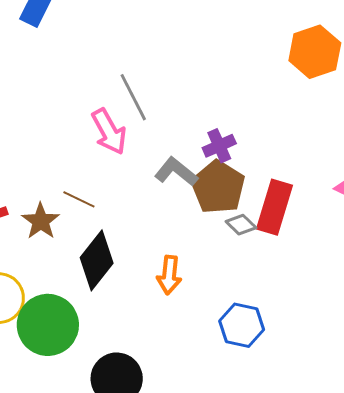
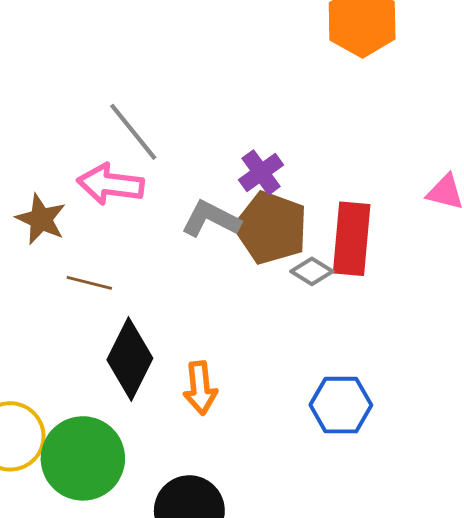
pink arrow: (109, 132) -> (110, 184), turned 138
brown star: (41, 221) -> (41, 219), moved
orange arrow: (169, 275) -> (200, 388), moved

